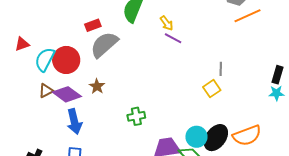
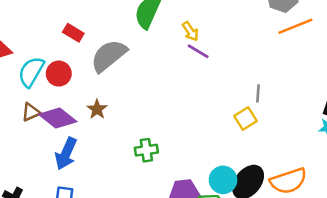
red rectangle: (93, 25) -> (73, 33), moved, turned 49
red circle: (66, 60) -> (59, 74), size x0.7
blue arrow: (74, 121) -> (66, 153), turned 35

